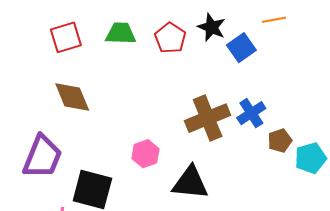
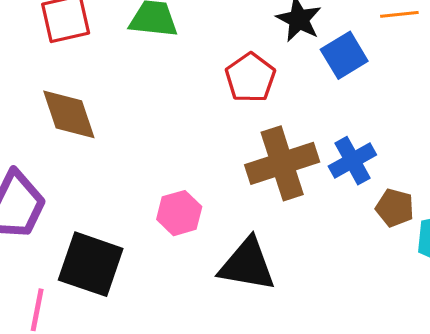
red pentagon: (170, 38) -> (250, 78), moved
brown pentagon: (280, 141) -> (395, 208), turned 30

